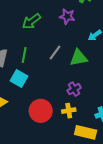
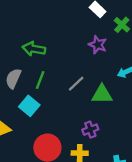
green arrow: (31, 21) -> (34, 49), moved, turned 36

